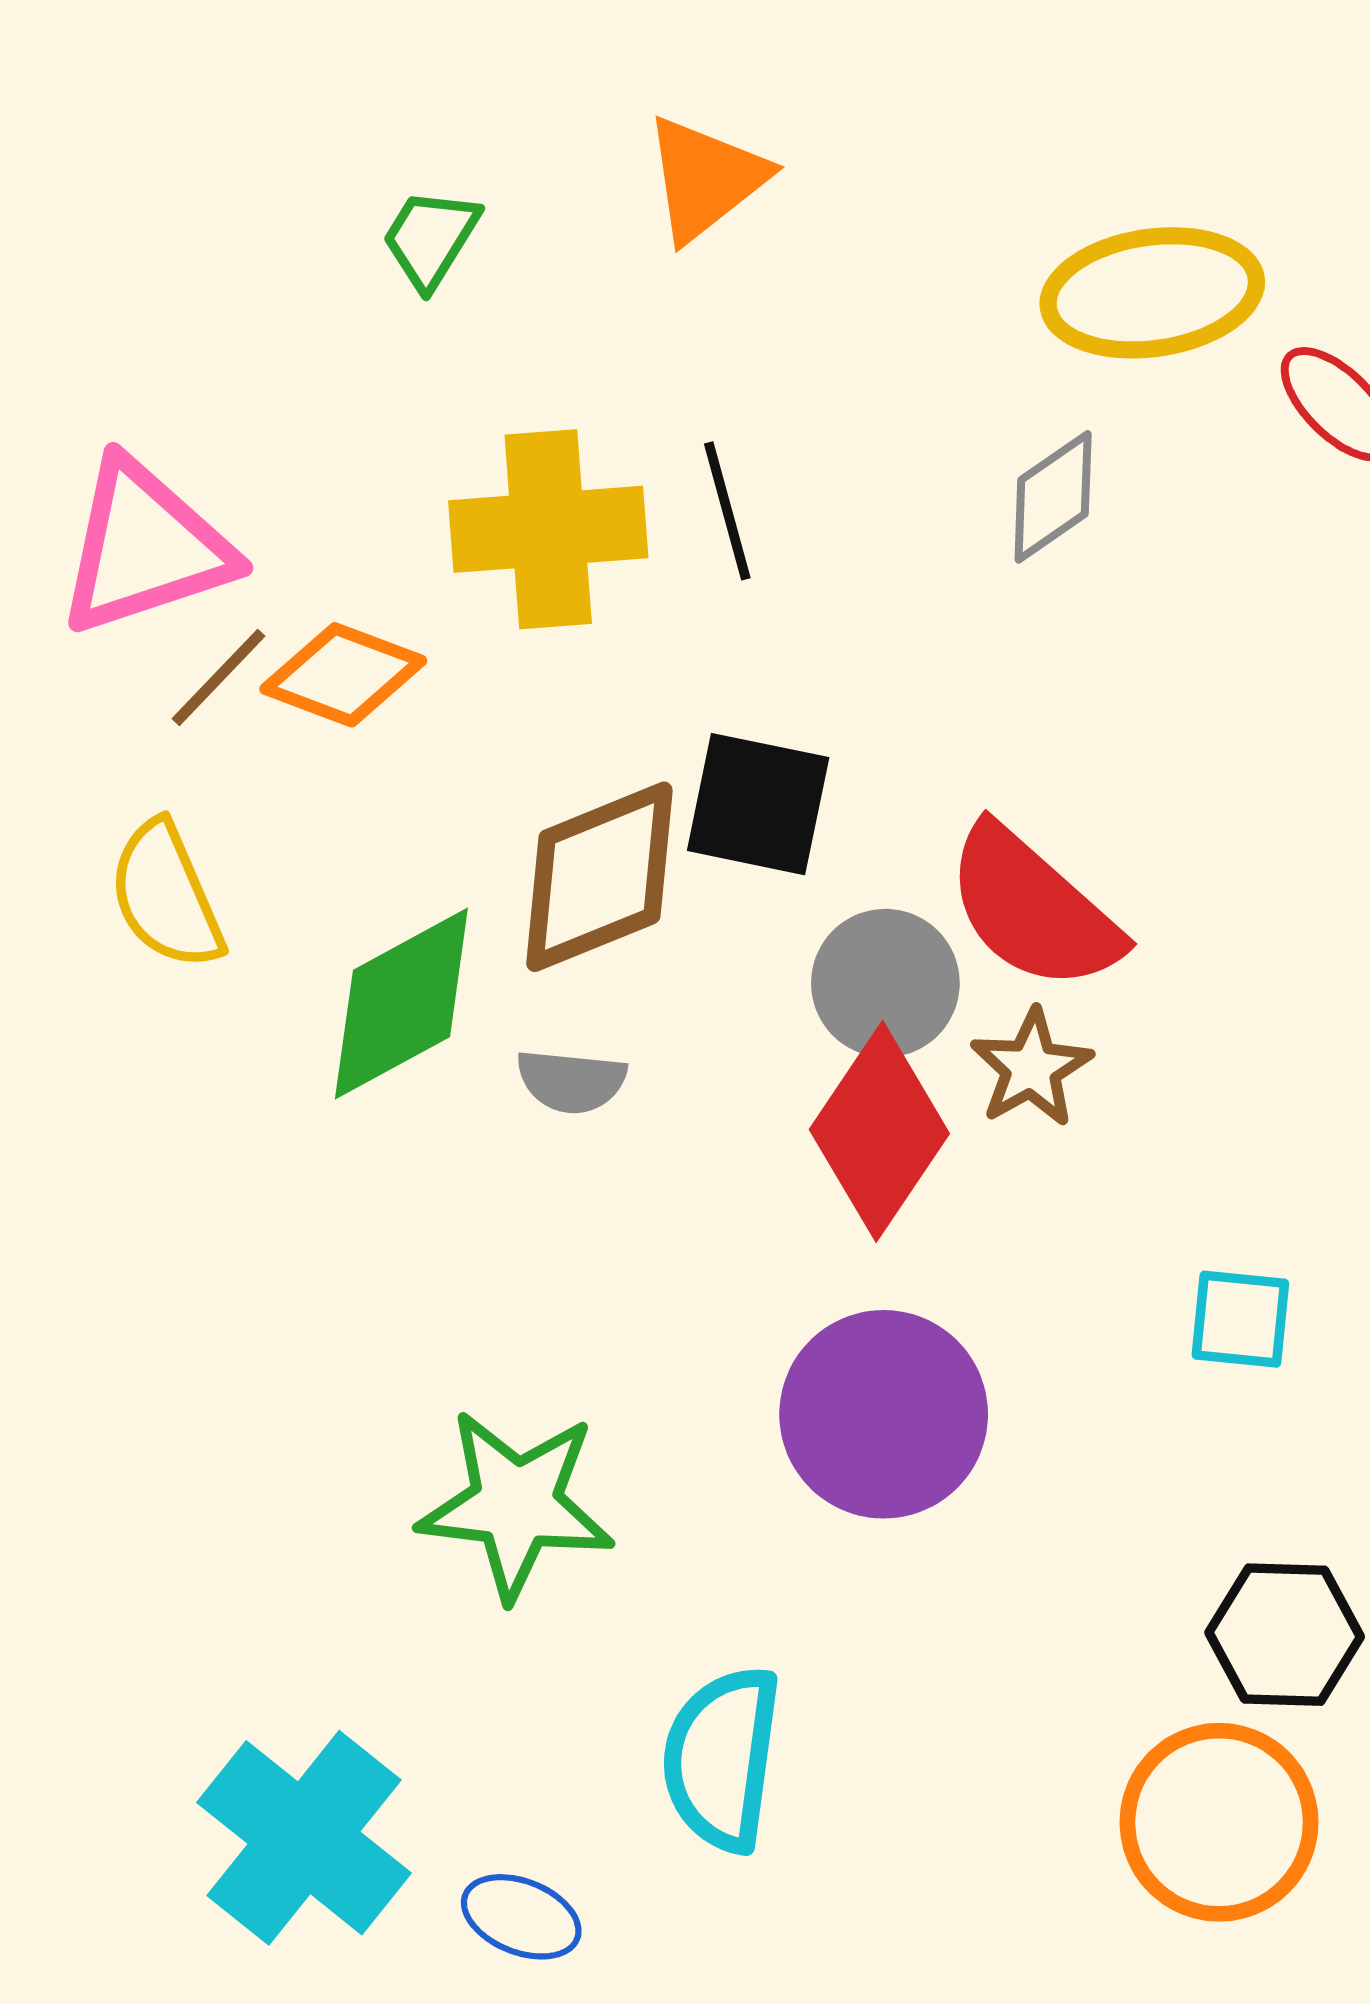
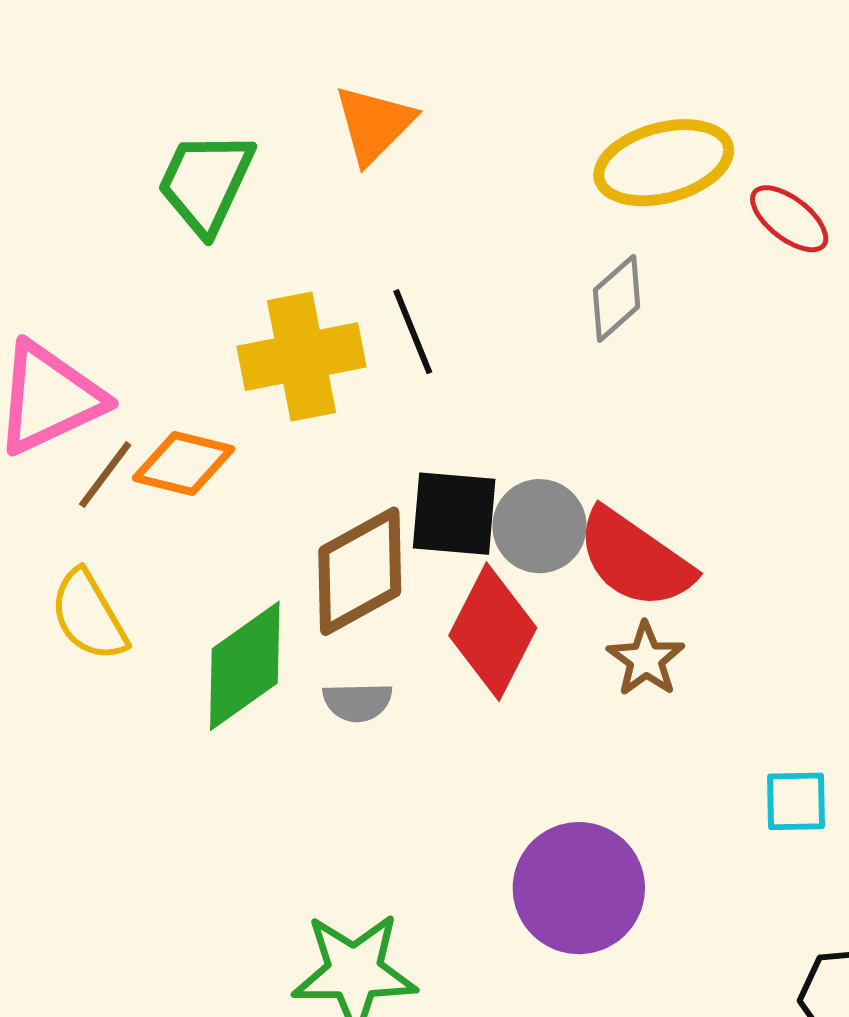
green trapezoid: (430, 238) -> (206, 182), size x1.6
gray circle: (885, 983) -> (540, 526), moved
red diamond: (879, 1131) -> (493, 632), moved

